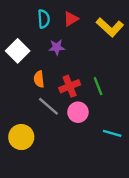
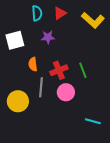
white square: (18, 51) -> (15, 40), turned 30
gray line: (48, 106) -> (41, 87), turned 54
cyan line: (112, 133) -> (93, 121), moved
yellow circle: (21, 137) -> (18, 101), moved

